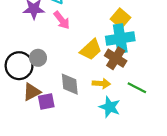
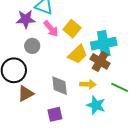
yellow square: (120, 18) -> (72, 29), moved
gray circle: (38, 58) -> (32, 46), moved
purple square: (46, 102) -> (55, 114), moved

